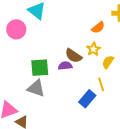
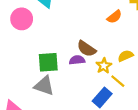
yellow star: (93, 49) -> (104, 66), moved
yellow semicircle: (108, 62) -> (126, 56), turned 32
yellow line: (101, 84) -> (118, 81), turned -32

